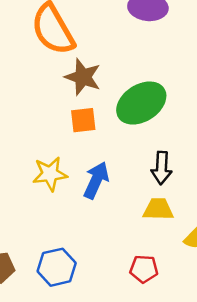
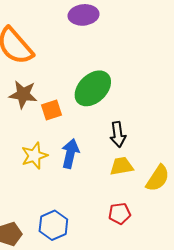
brown star: (83, 77) -> (23, 94), moved

